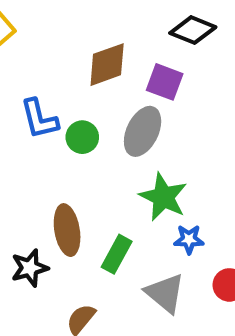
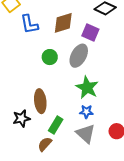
blue L-shape: (39, 119) -> (29, 24), moved
blue star: (189, 239) -> (86, 112), moved
green rectangle: (117, 254) -> (56, 125), moved

